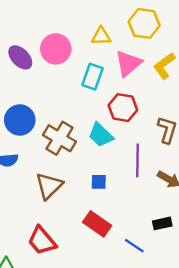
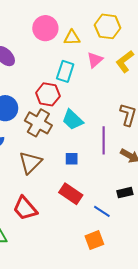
pink circle: (56, 49) -> (45, 28), moved
pink triangle: (128, 63) -> (95, 60), size x0.7
red hexagon: (123, 108) -> (48, 94), moved

